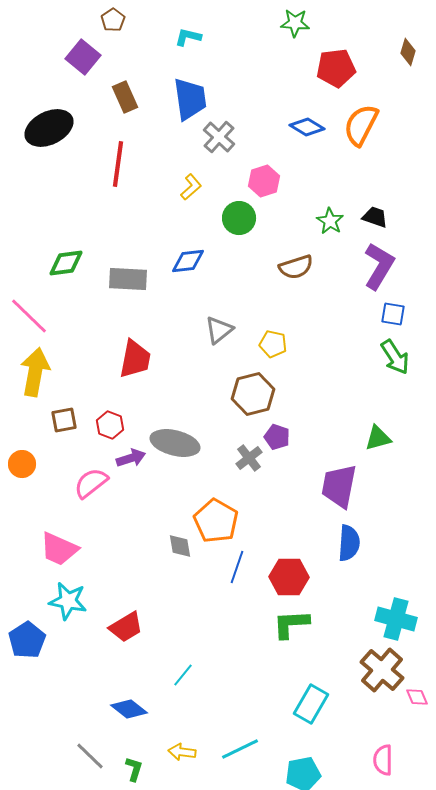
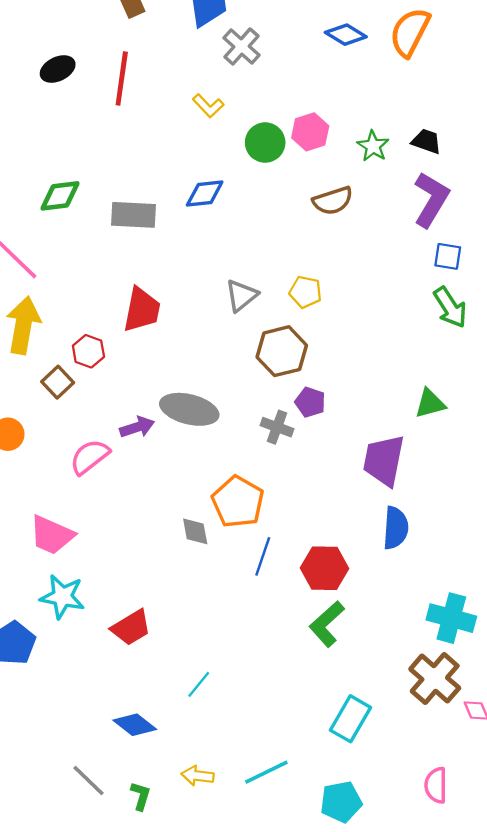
black ellipse: (49, 128) -> (58, 69), moved, size x0.6
pink hexagon: (264, 181) -> (310, 132), moved
yellow L-shape: (191, 187) -> (208, 106), turned 88
gray triangle: (219, 330) -> (241, 295), moved
brown square: (64, 420) -> (58, 382), turned -32
red hexagon: (110, 425) -> (88, 351), moved
gray cross: (249, 458) -> (277, 427), turned -32
green L-shape: (291, 624) -> (327, 624), turned -39

